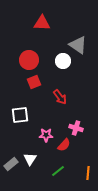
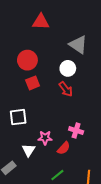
white circle: (63, 61) -> (68, 68), moved
red arrow: (60, 97) -> (66, 89), moved
white triangle: (30, 159) -> (28, 150), moved

